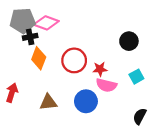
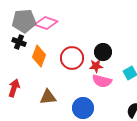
black cross: (30, 37) -> (19, 42), moved, turned 32
black circle: (129, 41) -> (103, 52), moved
blue circle: (86, 101) -> (83, 108), moved

